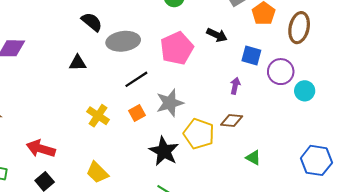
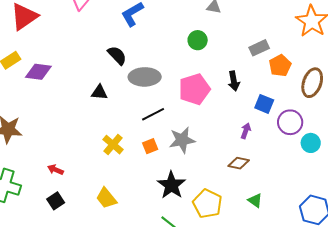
black arrow: (217, 35) -> (234, 81), turned 48
yellow pentagon: (199, 134) -> (207, 204), moved
red arrow: (41, 149) -> (55, 170), size x0.6

